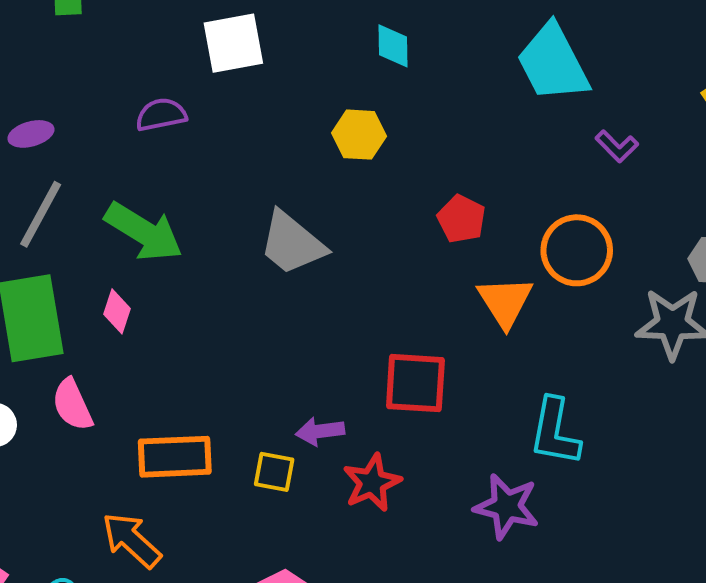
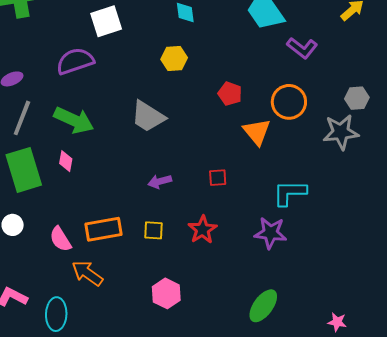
purple semicircle: (161, 115) -> (75, 61), size x1.5
purple L-shape: (617, 146) -> (302, 48), size x1.4
red square: (415, 383) -> (218, 178), size x0.6
pink semicircle: (72, 405) -> (60, 239), moved
purple arrow: (320, 431) -> (160, 181), moved
cyan L-shape: (555, 432) -> (290, 193), turned 87

